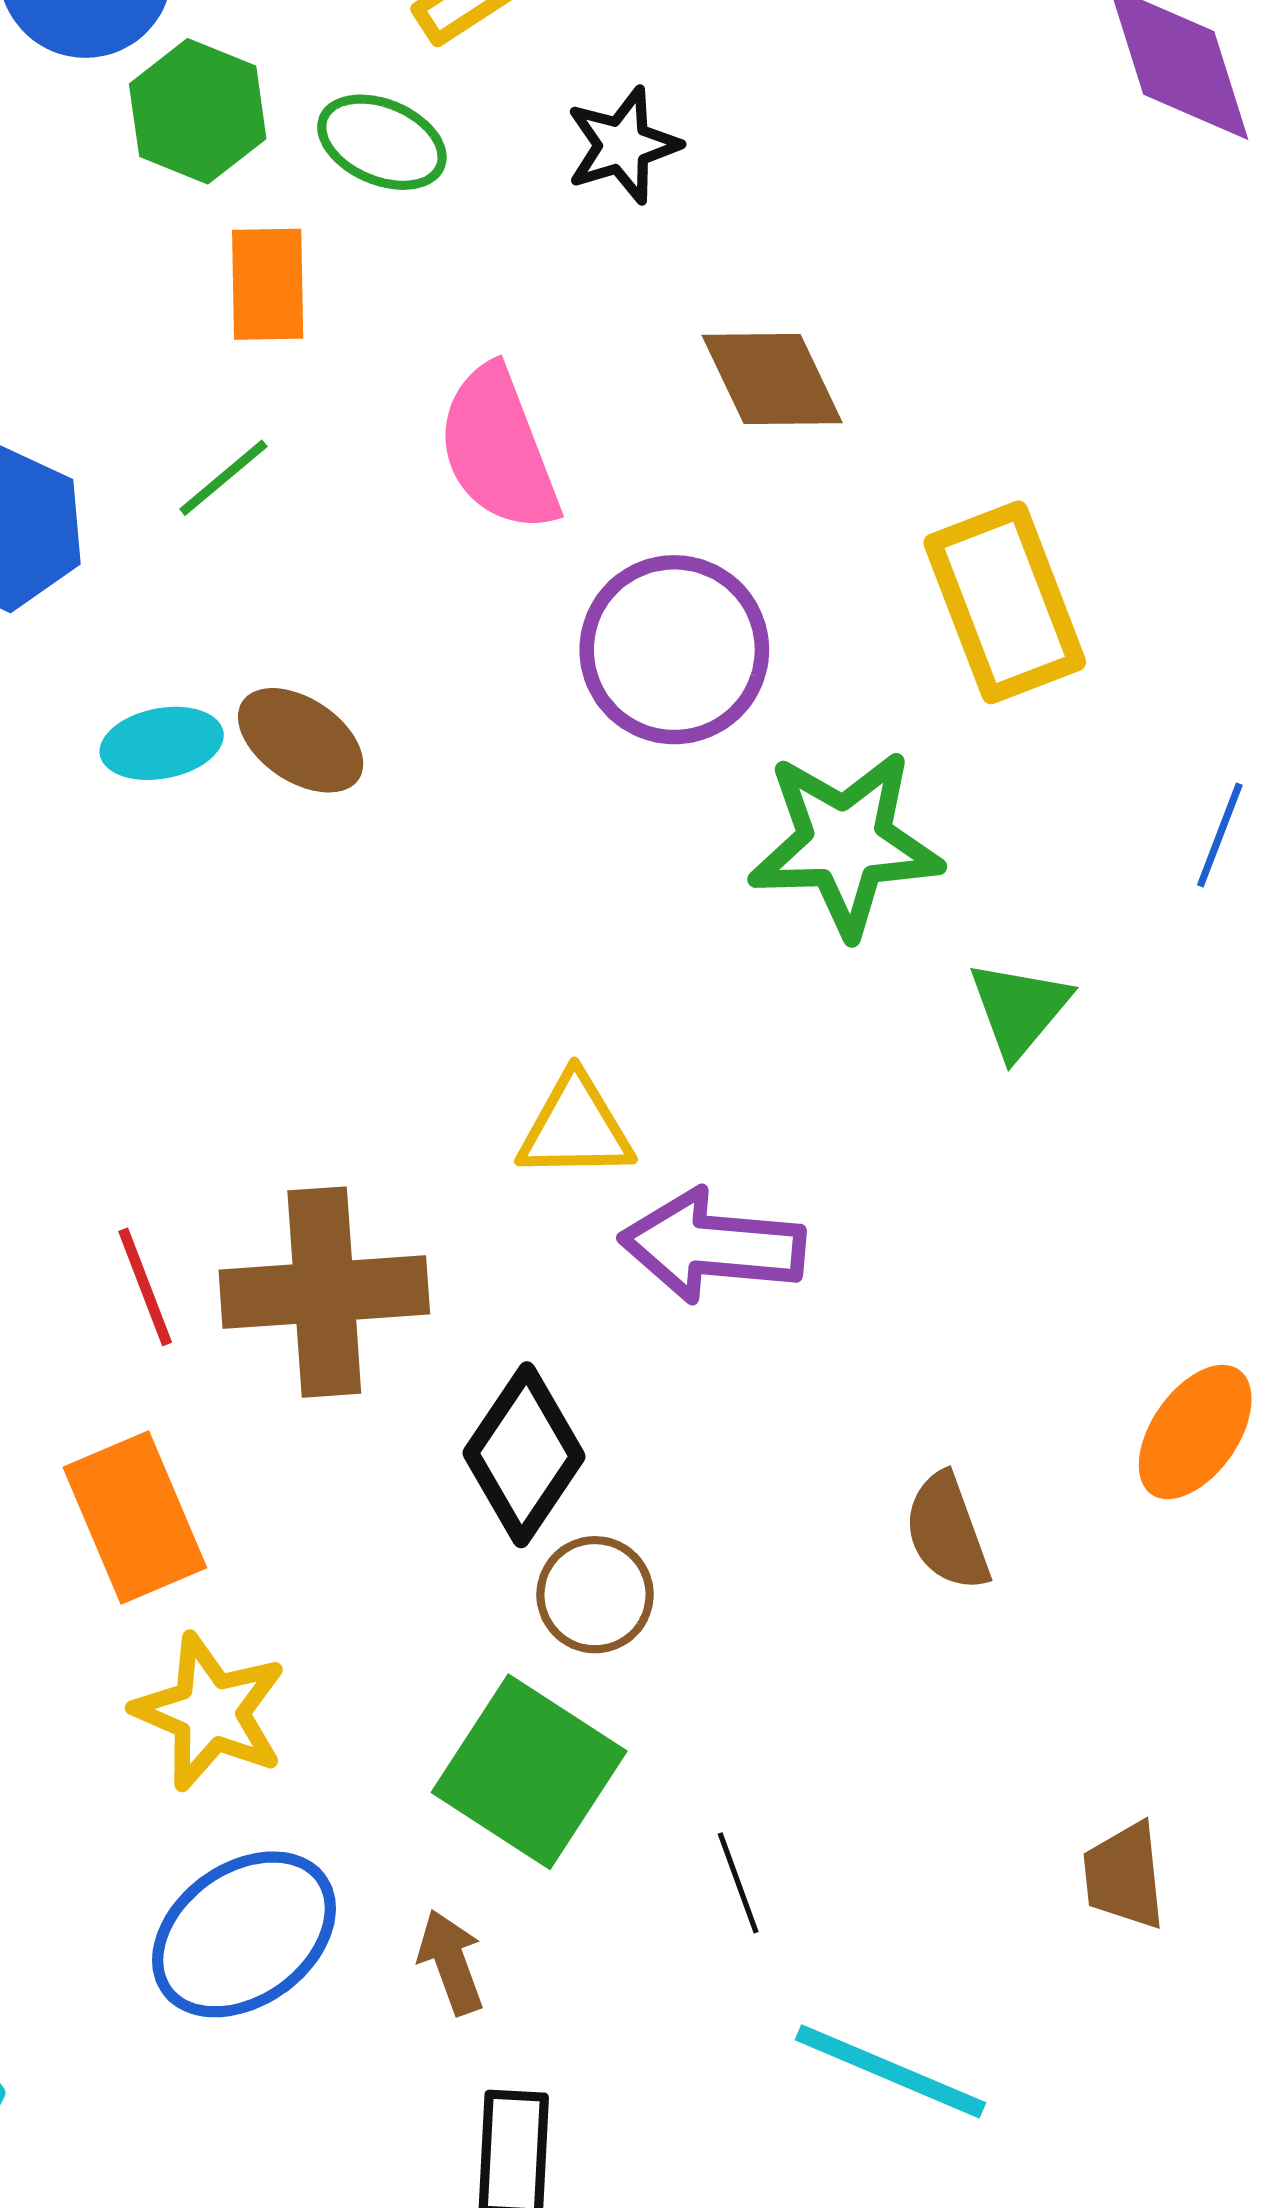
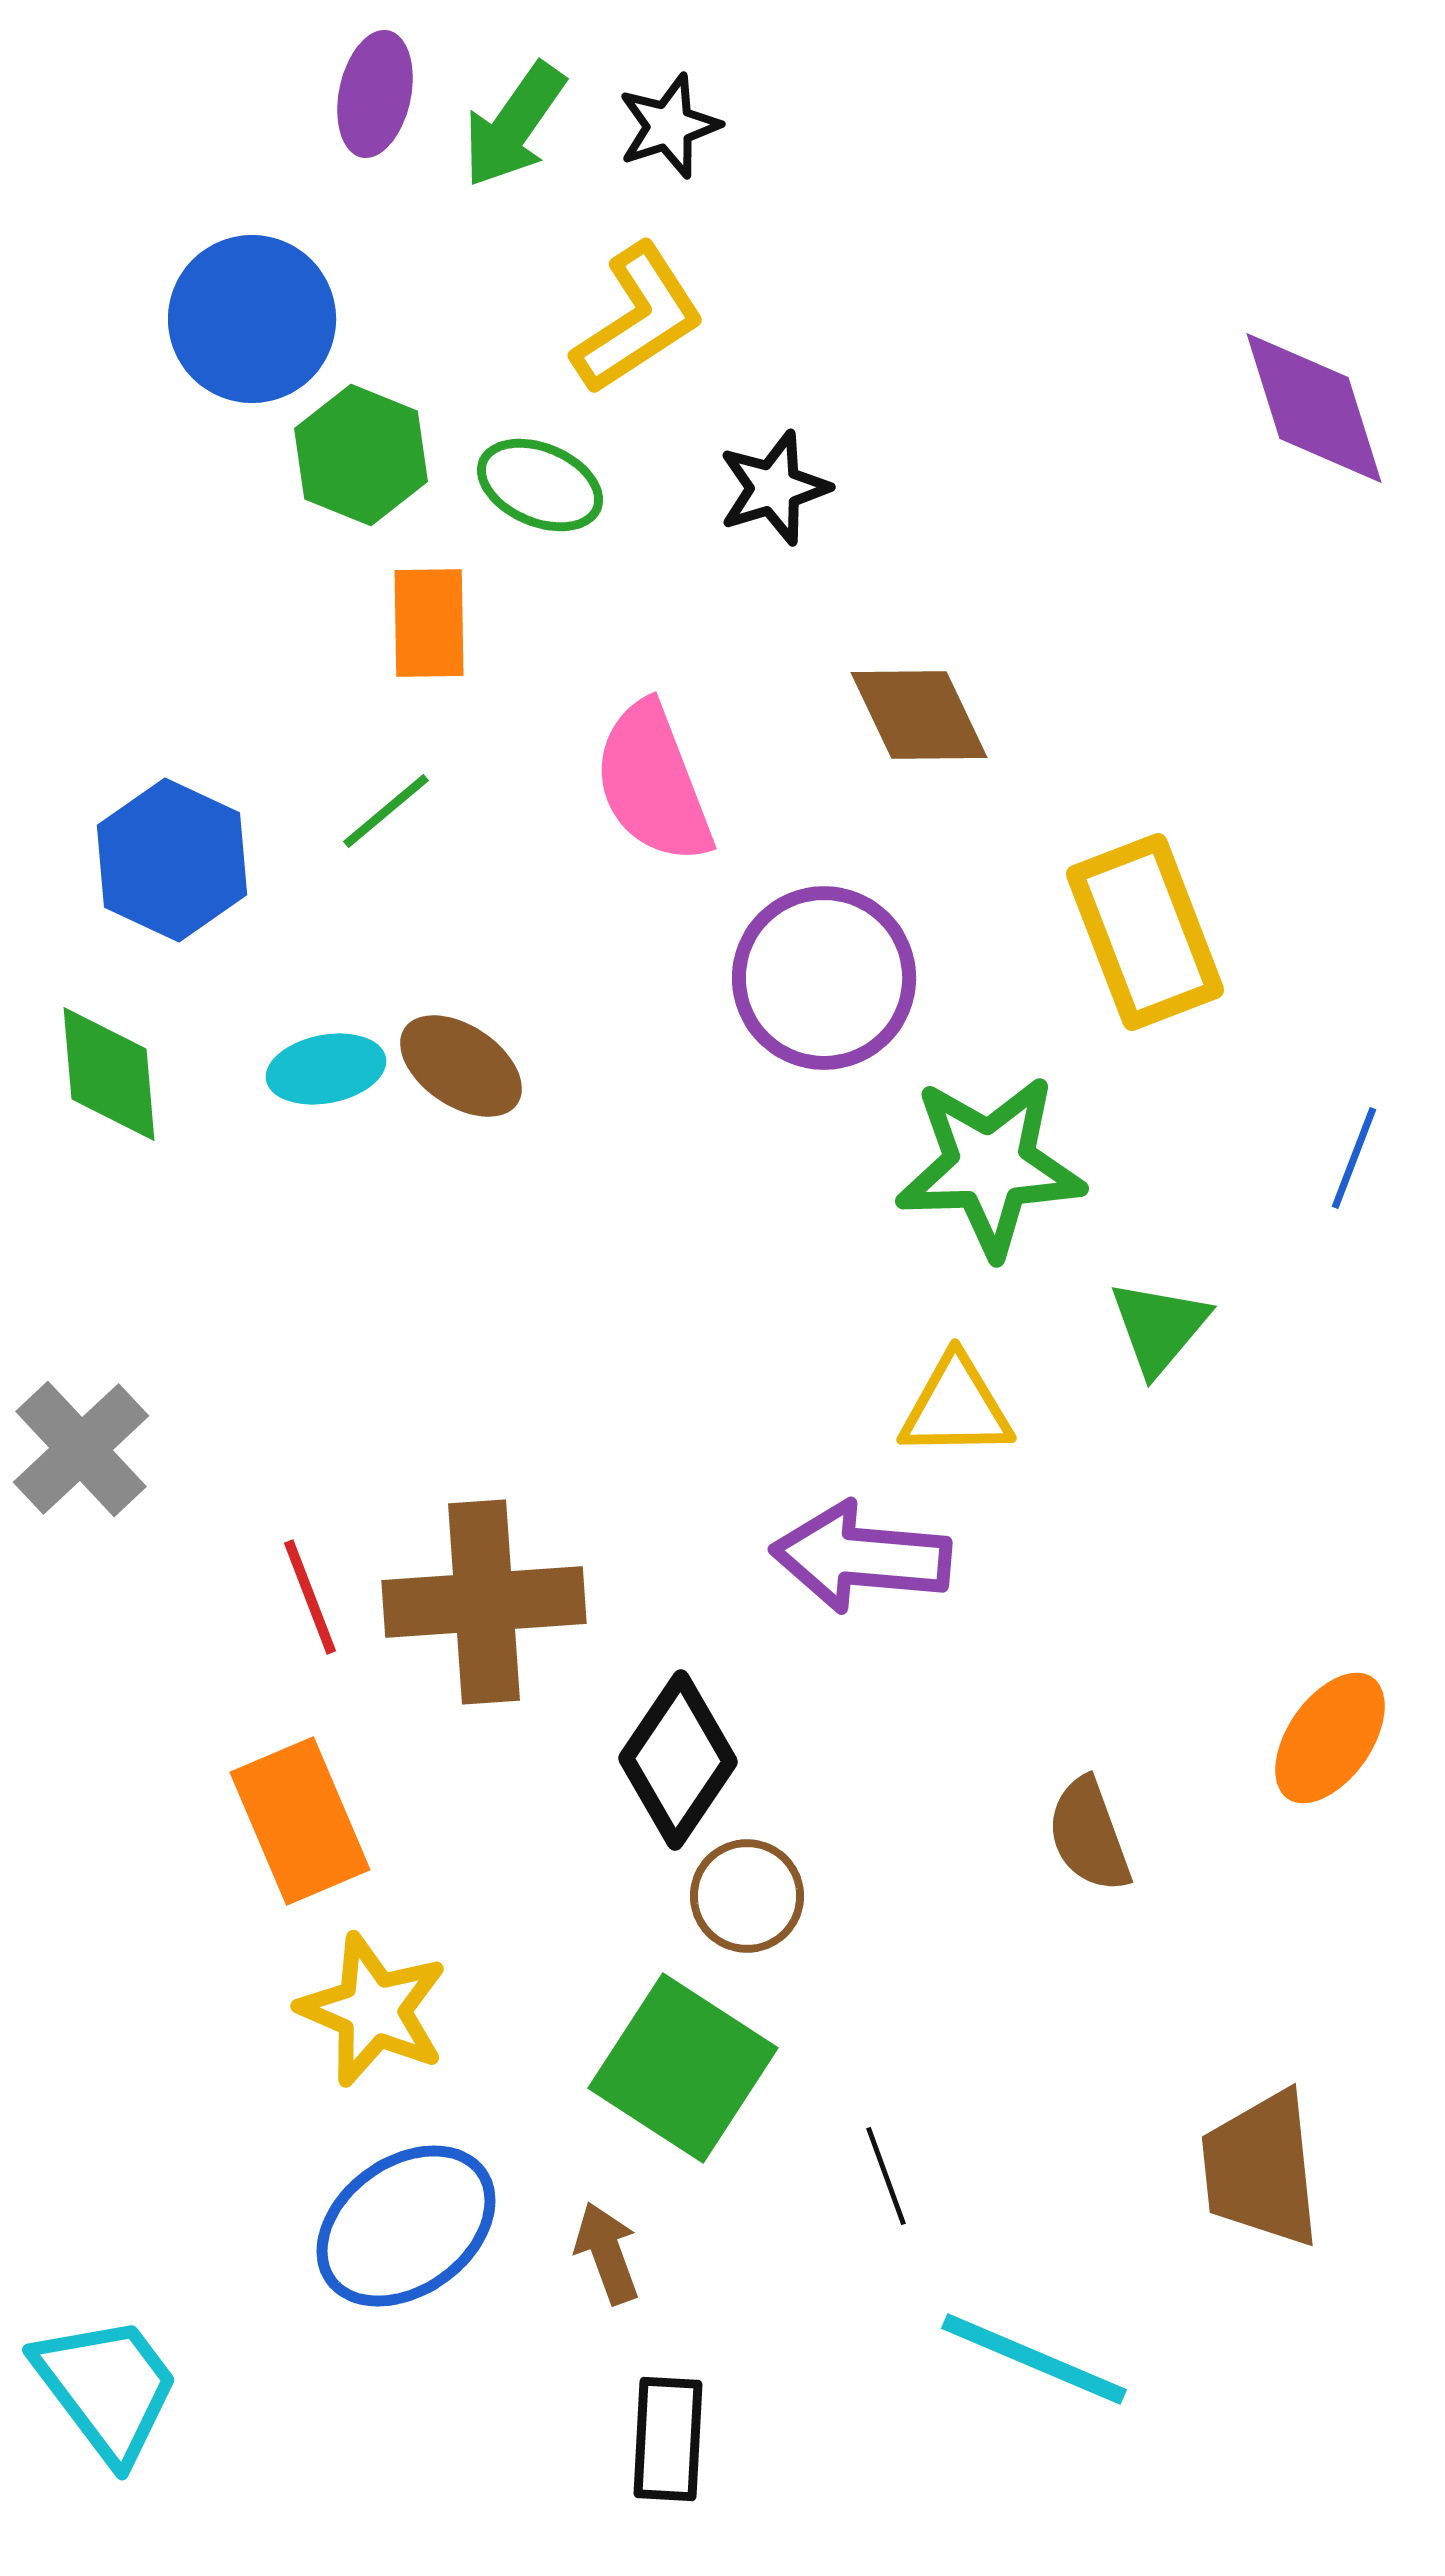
yellow triangle: (575, 1127) -> (956, 1407), moved
brown trapezoid: (1124, 1876) -> (1261, 2169), size x1.5

